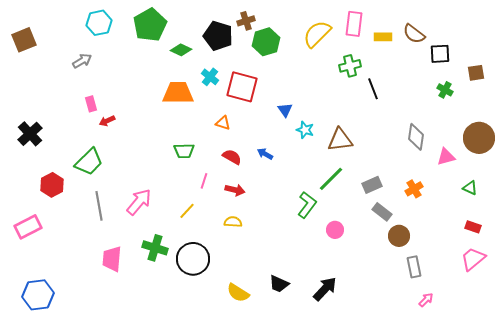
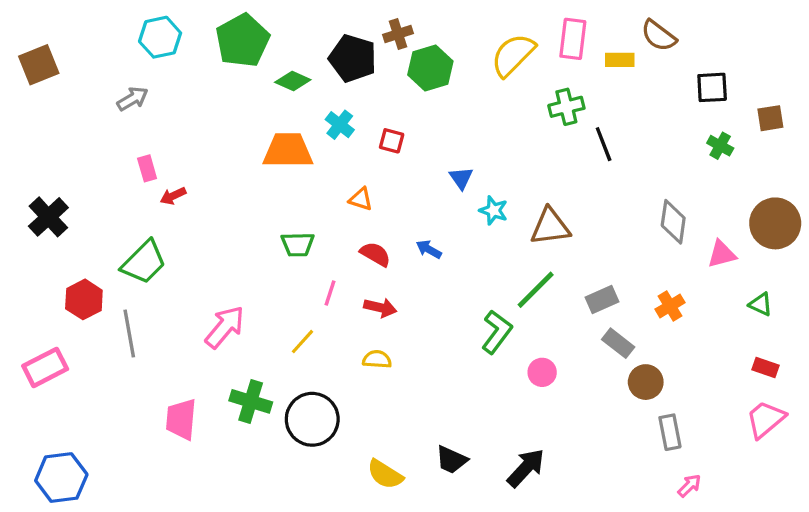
brown semicircle: (414, 34) -> (659, 36), moved
red square: (242, 87) -> (392, 141), size x0.5
gray line: (99, 206) -> (129, 333), moved

